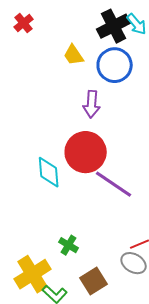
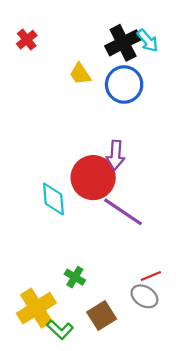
purple arrow: (92, 104) -> (116, 155), moved

